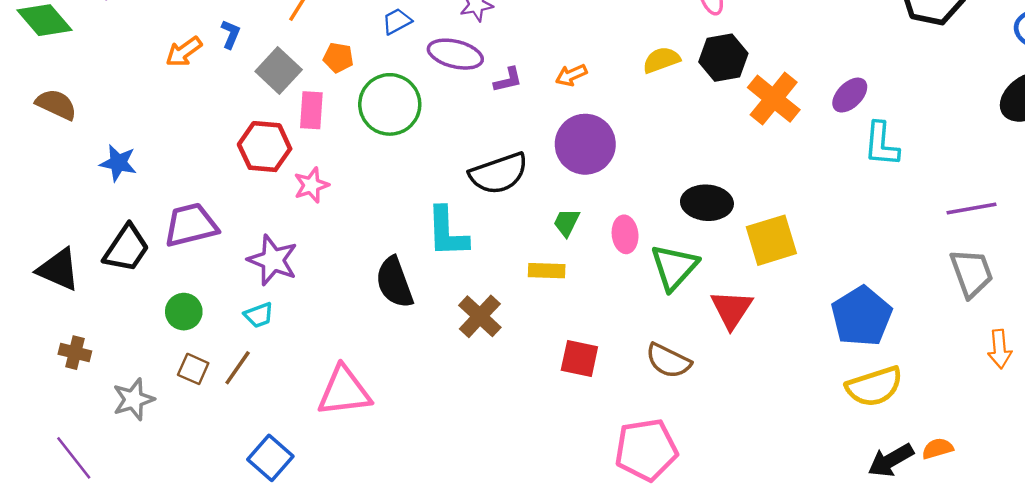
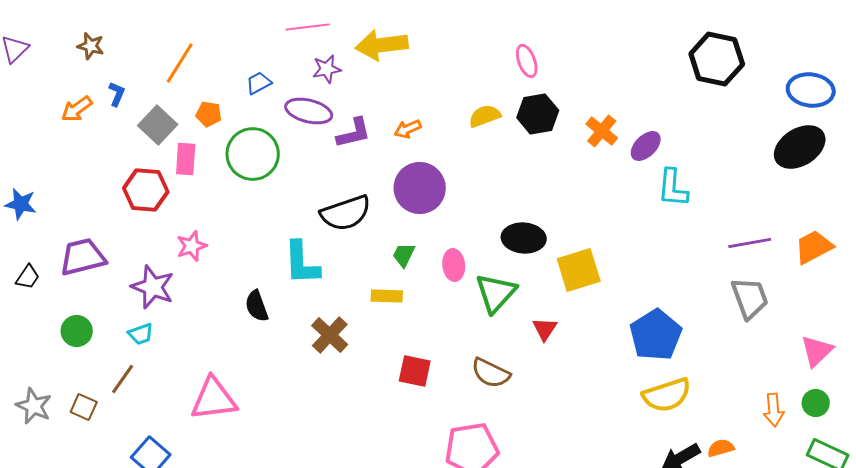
purple L-shape: (508, 80) -> (354, 133), size x1.4
orange cross: (774, 99) -> (602, 131), moved, size x0.7
pink star: (311, 185) -> (192, 246), moved
black trapezoid: (126, 248) -> (28, 277), size x0.6
black semicircle: (394, 282) -> (257, 306), size x0.7
red triangle: (732, 309) -> (545, 329), size x0.7
orange arrow: (1000, 349) -> (774, 410), moved
brown square: (193, 369) -> (84, 407), moved
gray star: (133, 399) -> (34, 406), turned -30

